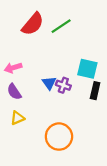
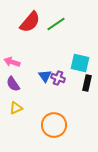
pink arrow: (13, 68) -> (12, 62), turned 35

